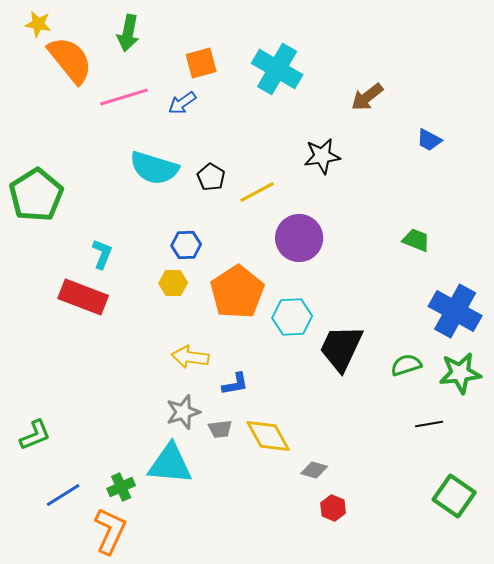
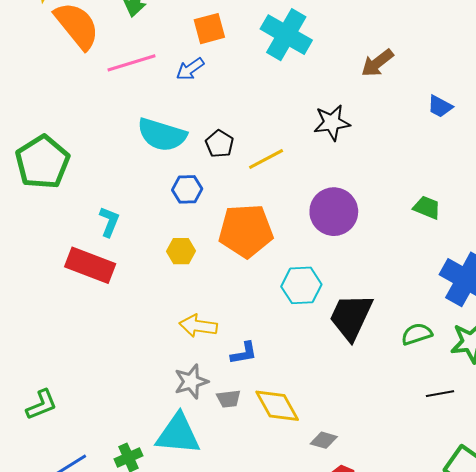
purple circle: (299, 238) -> (334, 212), moved
blue hexagon: (186, 245) -> (187, 189), moved
orange pentagon: (237, 292) -> (246, 231), moved, turned 30

